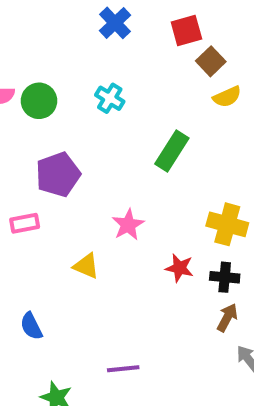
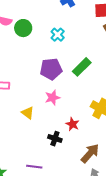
purple pentagon: (58, 175) -> (51, 69), moved
black cross: (225, 277) -> (55, 139), moved
brown arrow: (227, 318) -> (90, 153), size x1.5

